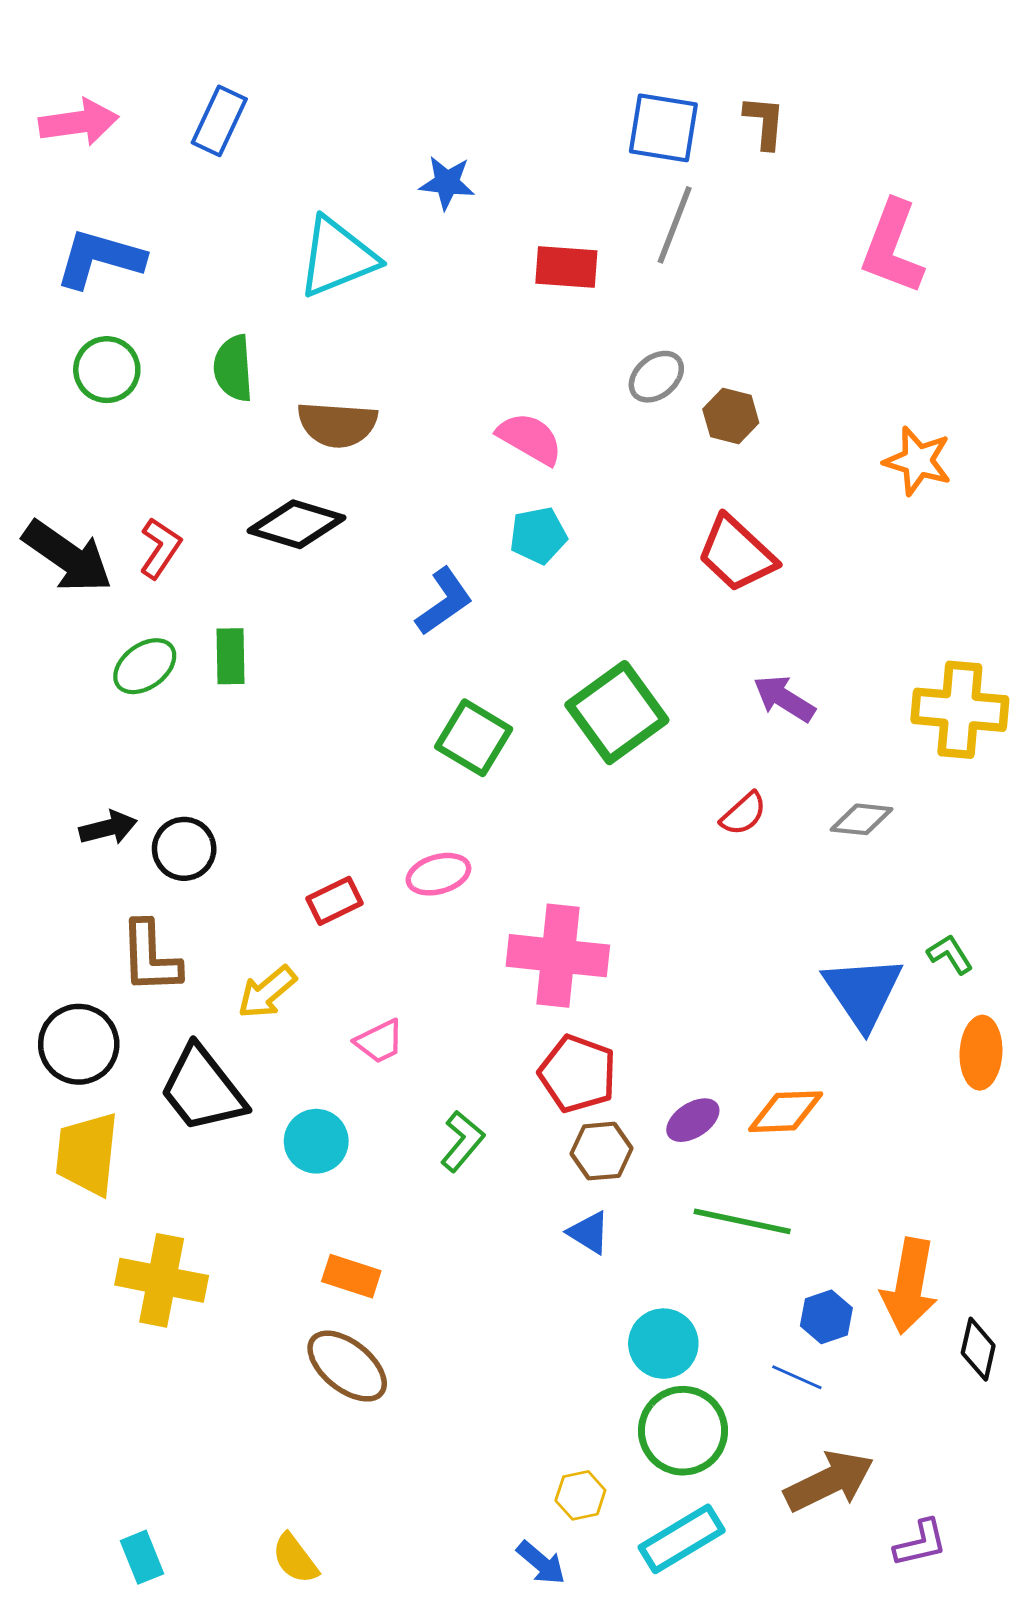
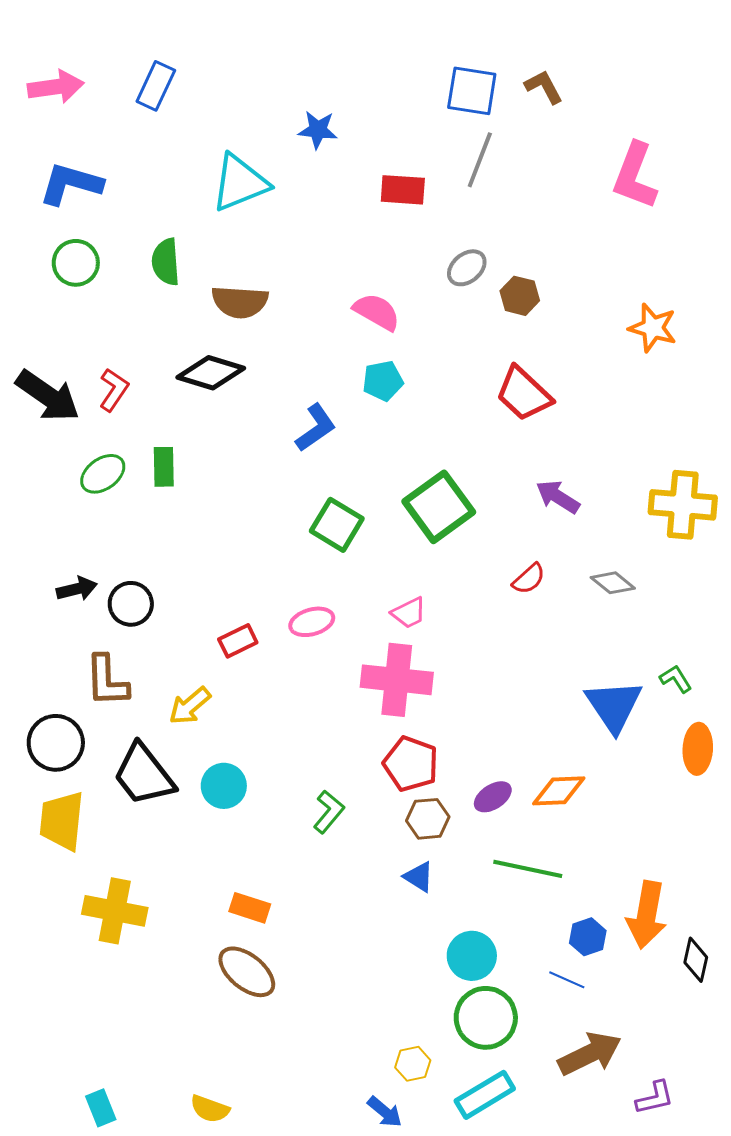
brown L-shape: (765, 122) -> (544, 87), turned -33
gray diamond: (862, 819) -> (613, 583), turned 33
pink trapezoid: (379, 1041) -> (409, 613), moved
cyan circle: (316, 1141) -> (224, 786), moved
yellow semicircle: (295, 1559) -> (210, 1109), turned -33

